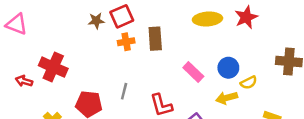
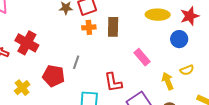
blue circle: (228, 68) -> (179, 39), moved
gray line: (124, 91) -> (76, 62), moved
yellow arrow: (227, 98) -> (168, 81), turned 78

